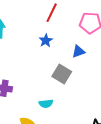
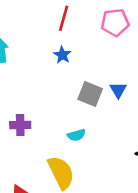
blue triangle: (78, 51) -> (118, 90), moved, turned -32

